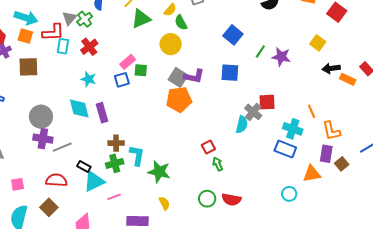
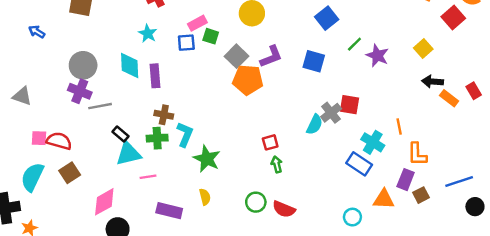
purple L-shape: (194, 76) -> (271, 57), turned -45
gray square: (178, 77) -> (237, 56), moved
red semicircle: (56, 180) -> (59, 141), moved

